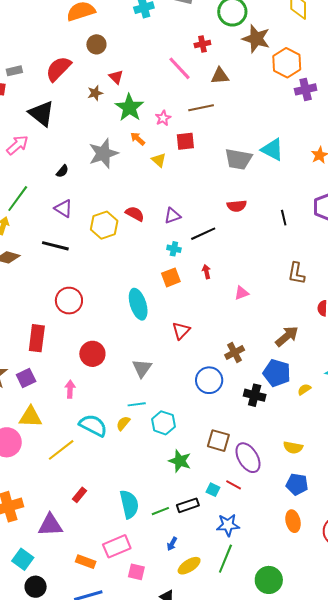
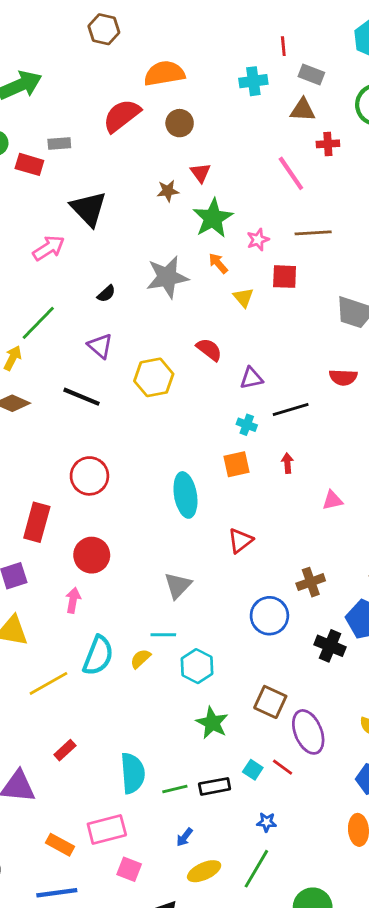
red semicircle: (58, 69) -> (122, 116), moved
brown triangle: (220, 76) -> (303, 110), moved
red semicircle: (135, 214) -> (209, 350), moved
red circle: (92, 354) -> (92, 555), moved
cyan semicircle: (93, 425) -> (98, 656), turned 76
blue star: (228, 525) -> (267, 822), size x0.6

